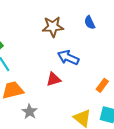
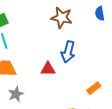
blue semicircle: (90, 23) -> (100, 14), moved
blue arrow: (68, 58) -> (68, 52), turned -115

